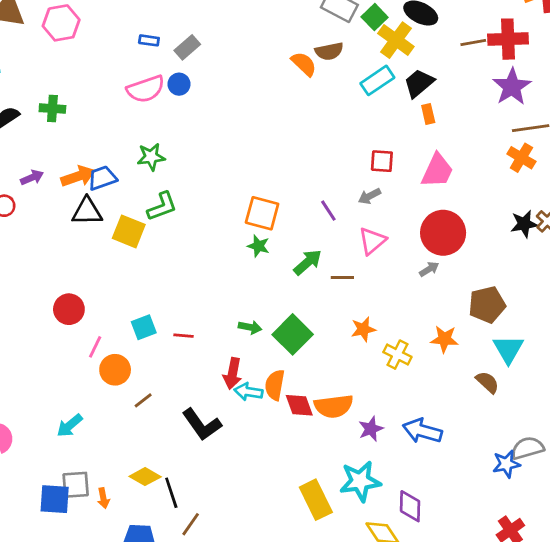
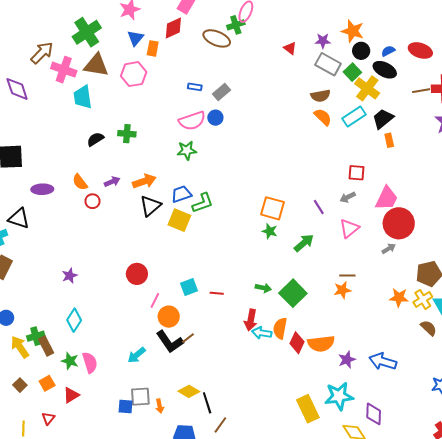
orange semicircle: (304, 64) -> (323, 117), moved
green star: (151, 157) -> (187, 150), moved
pink trapezoid: (437, 171) -> (387, 198), moved
blue trapezoid: (102, 178) -> (181, 194), moved
black triangle: (87, 211) -> (150, 206), turned -40
brown line: (342, 278) -> (347, 275), moved
yellow cross: (397, 355) -> (423, 299), moved, turned 30
red diamond: (299, 405) -> (297, 343), turned 45
black L-shape: (202, 424) -> (170, 342), moved
blue square: (55, 499) -> (125, 406), size x0.7

